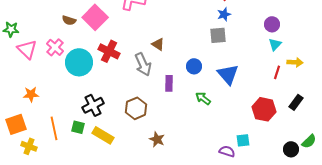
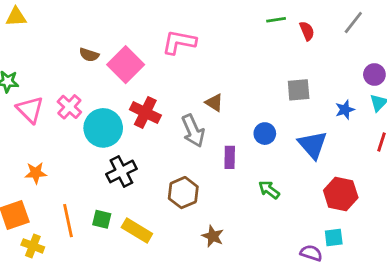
blue star: (224, 14) -> (345, 110), moved
brown semicircle: (69, 20) -> (89, 55), moved
green arrow: (203, 98) -> (269, 190), moved
black cross: (93, 105) -> (121, 171), moved
red hexagon: (264, 109) -> (341, 194), moved

